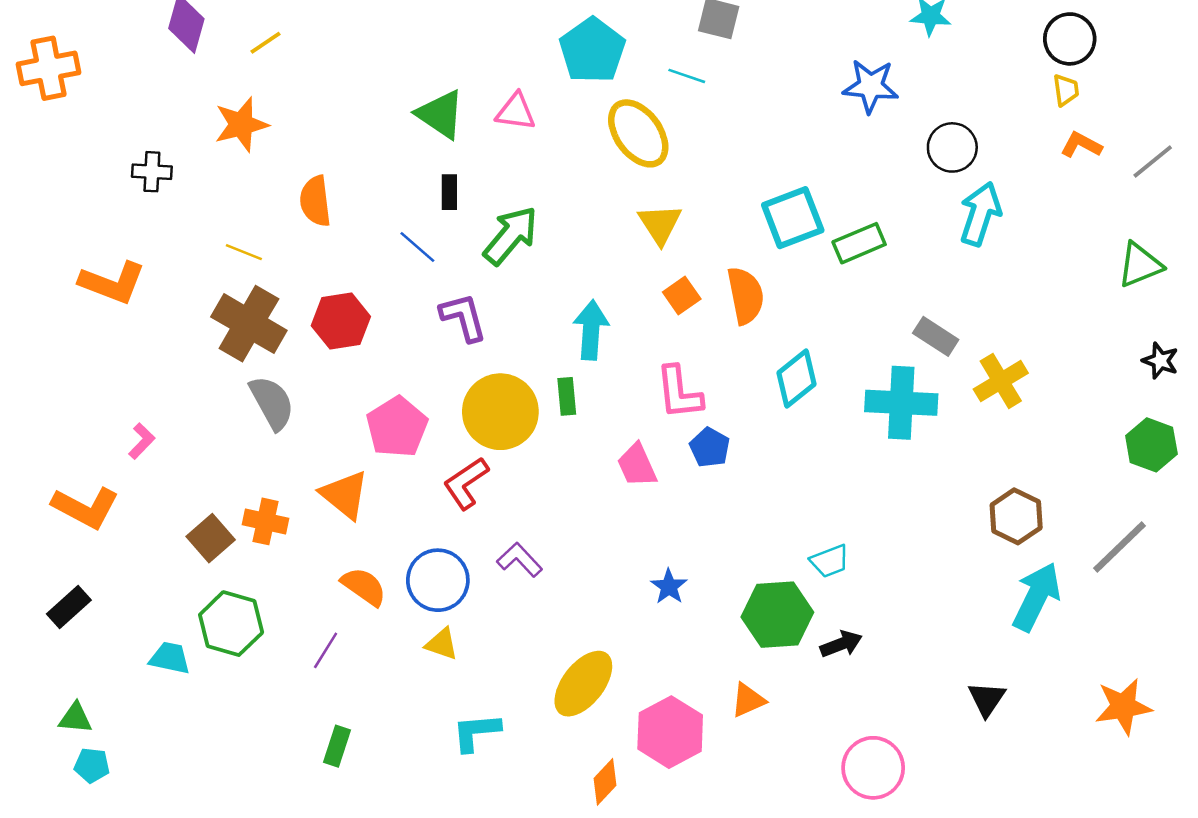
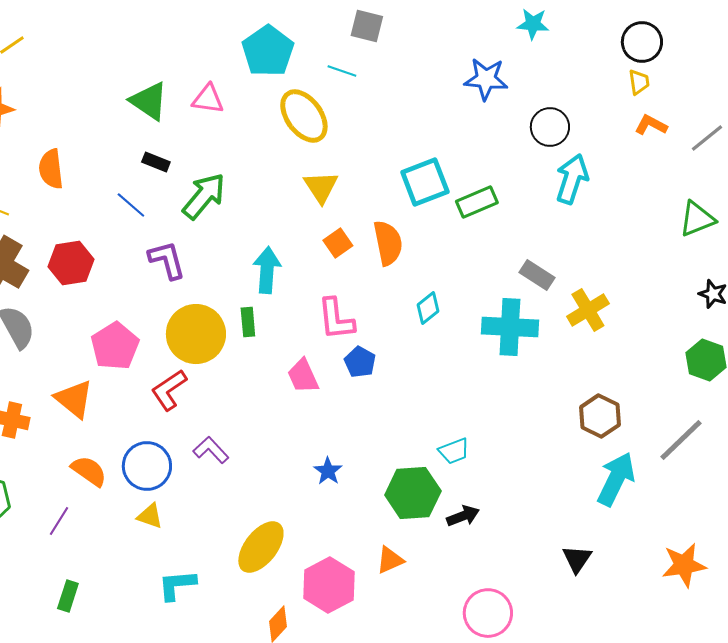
black rectangle: (449, 192) -> (156, 162), turned -68
cyan diamond: (797, 378) -> (428, 308), size x0.7

